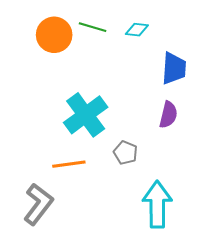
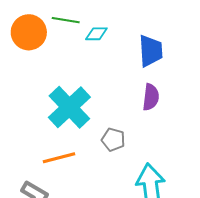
cyan diamond: (137, 30) -> (96, 34), moved

